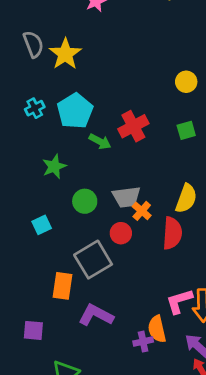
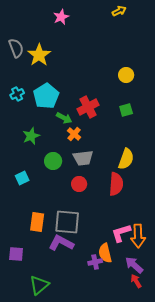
orange cross: (142, 211) -> (74, 134), moved
gray square: (93, 260) -> (67, 222), moved, turned 36

